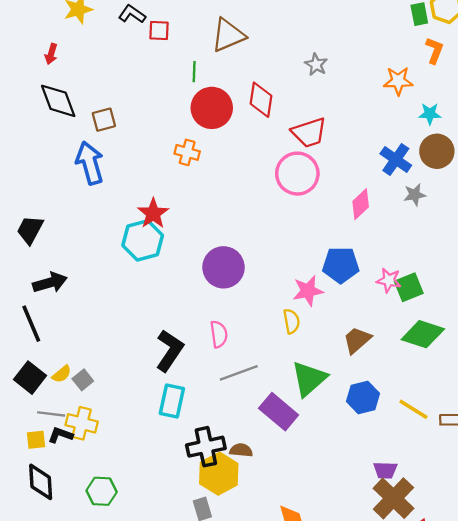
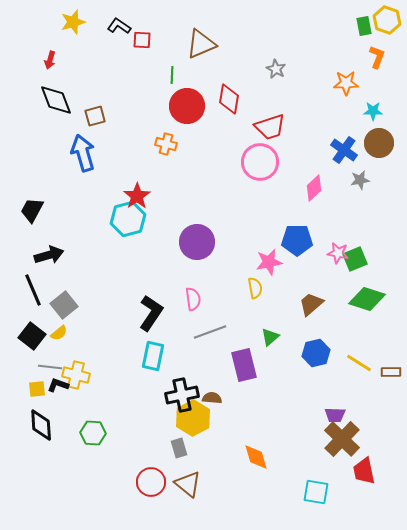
green triangle: (309, 379) -> (270, 337), size x0.6
gray square: (83, 380) -> (64, 305), moved, size x1.5
purple rectangle: (279, 412) -> (244, 365), turned 36

